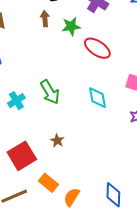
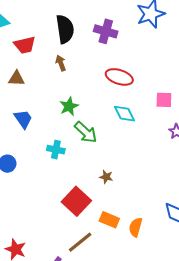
green star: (71, 26) -> (69, 106), moved
cyan diamond: (98, 98) -> (124, 114), moved
cyan cross: (16, 101) -> (56, 150), turned -30

